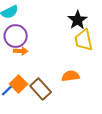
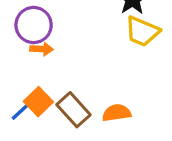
yellow trapezoid: (84, 40) -> (142, 31), turned -55
orange semicircle: (71, 76) -> (117, 113), moved

